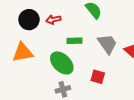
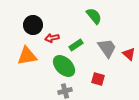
red arrow: (53, 20) -> (52, 38), moved
green rectangle: (75, 41) -> (76, 45), turned -32

